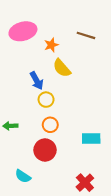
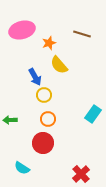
cyan rectangle: (91, 138) -> (93, 114), moved, turned -54

